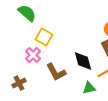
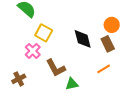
black diamond: (83, 61) -> (83, 39), moved
green triangle: (89, 88) -> (72, 84), moved

